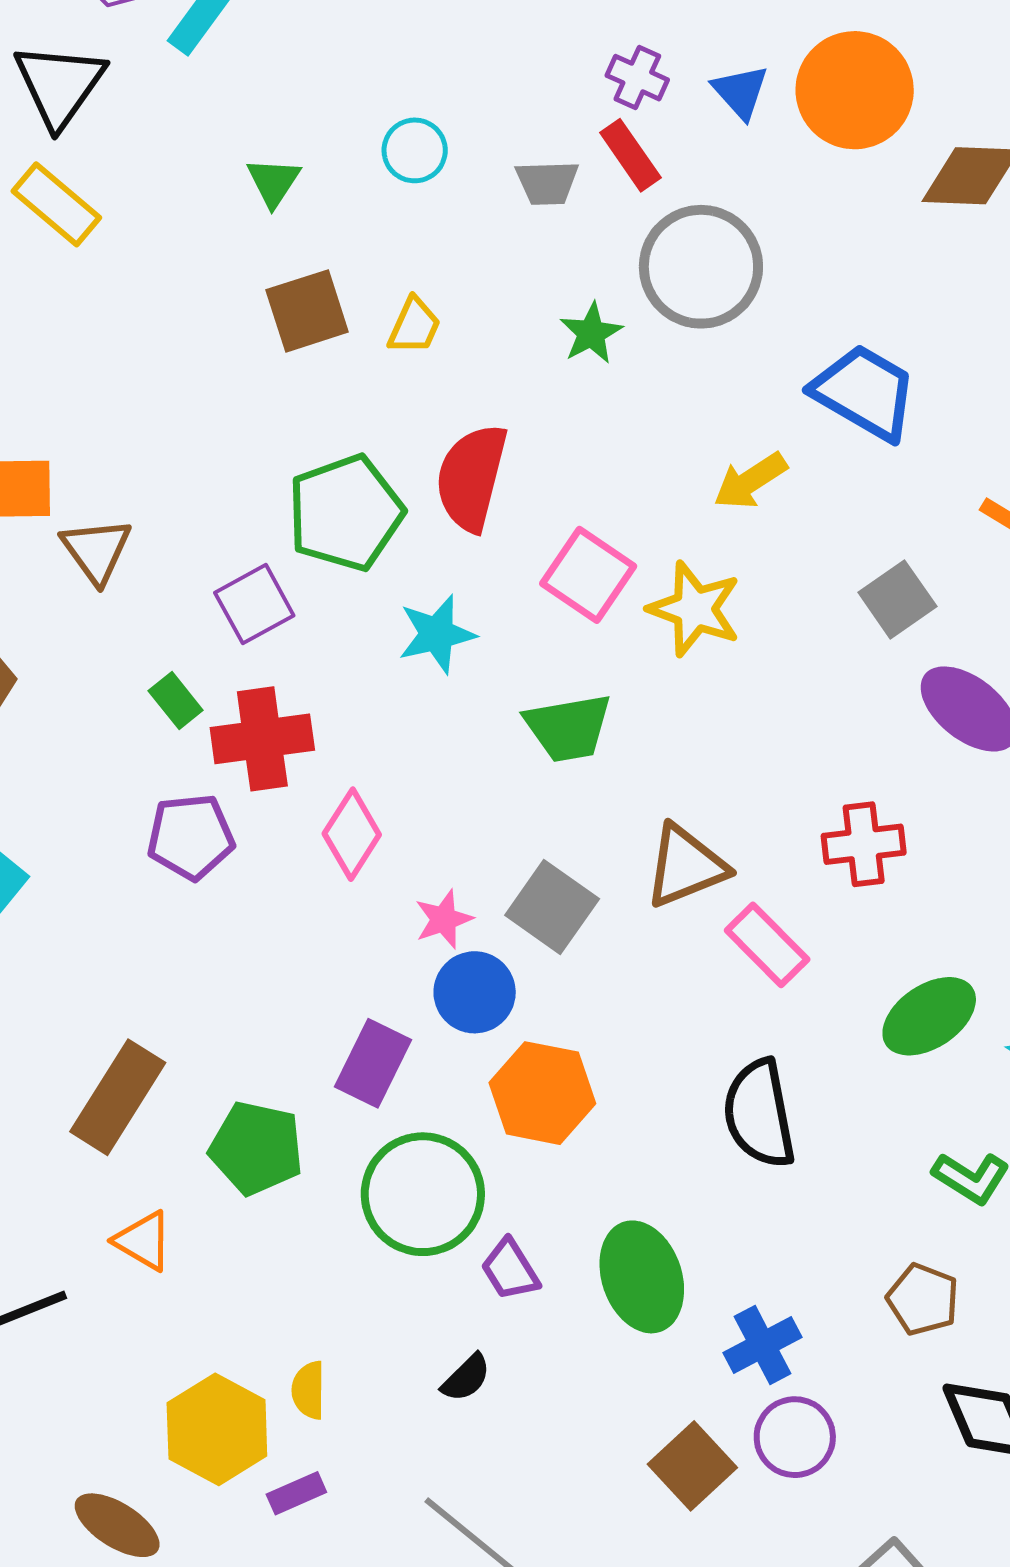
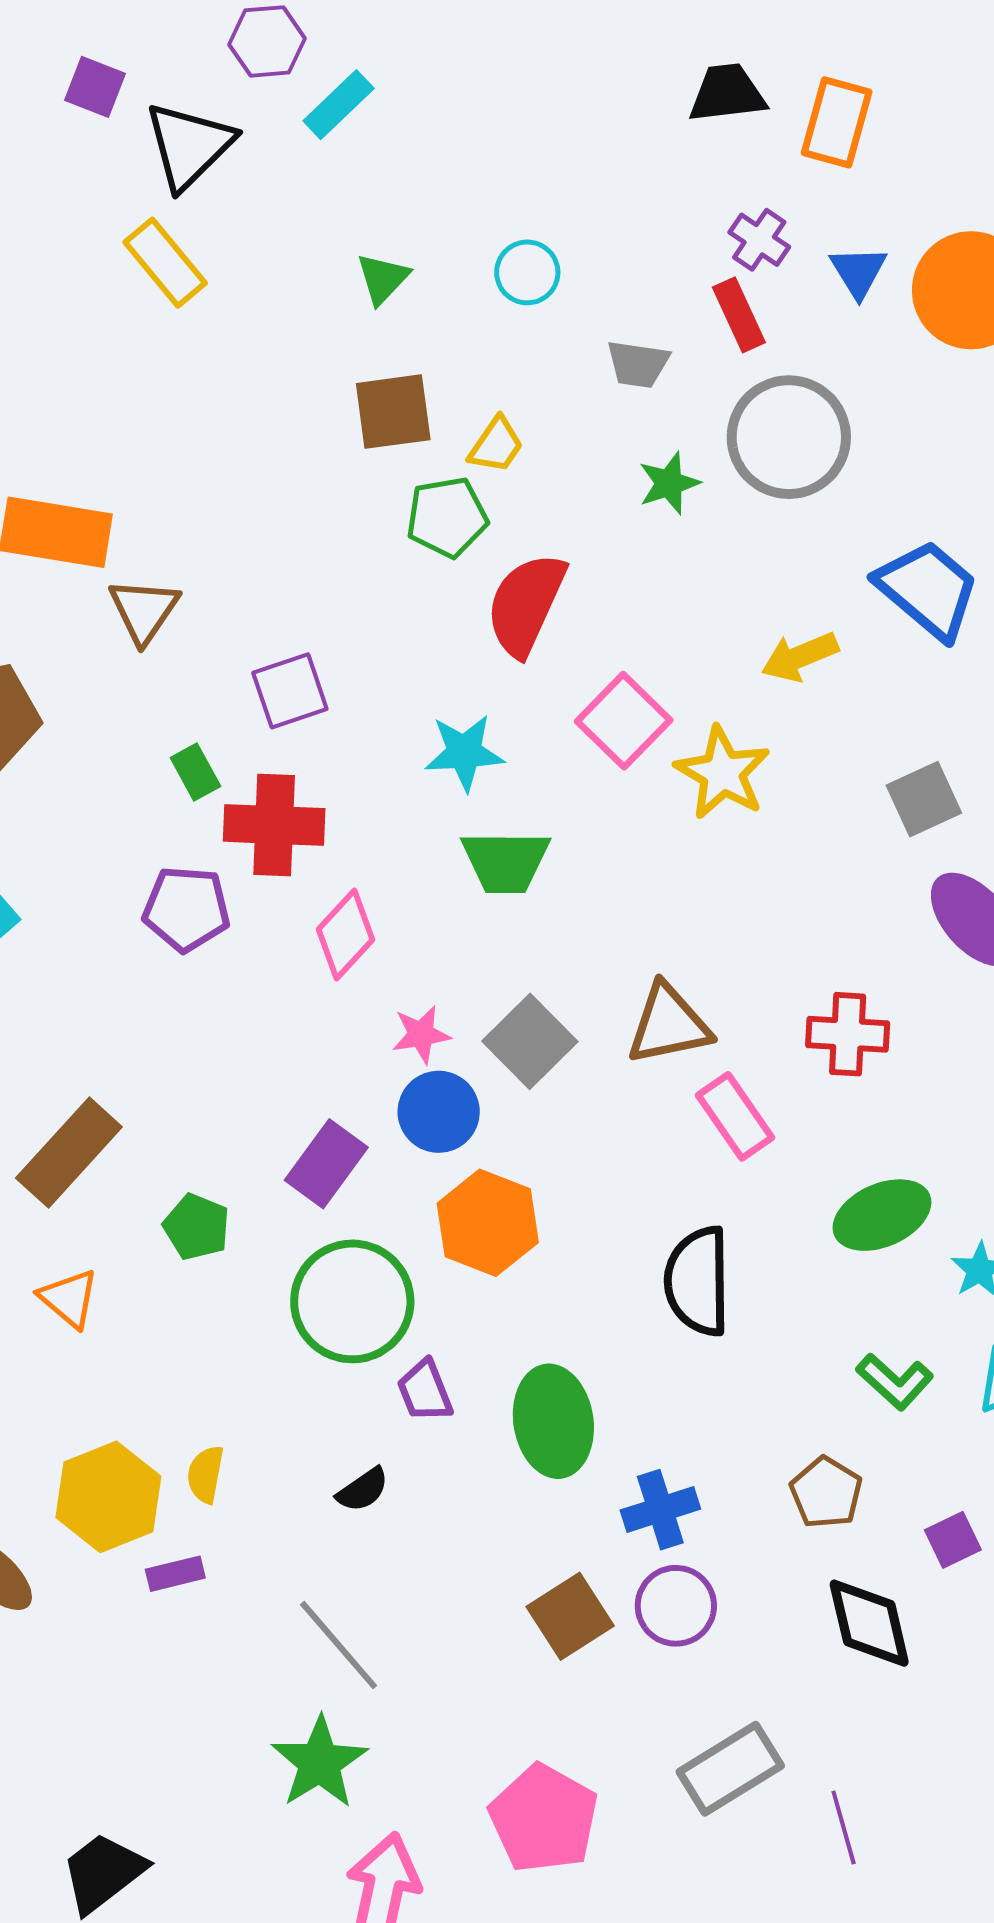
gray trapezoid: (547, 183) -> (638, 364), moved
green pentagon: (346, 513) -> (447, 517), moved, size x0.7
green trapezoid: (568, 728) -> (506, 862), moved
green pentagon: (256, 1148) -> (197, 1227), size x0.7

